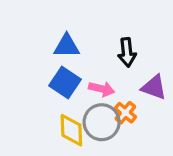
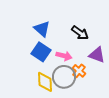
blue triangle: (67, 46) -> (42, 29), turned 42
black arrow: (127, 52) -> (80, 33), turned -48

